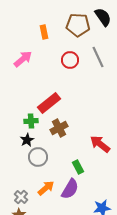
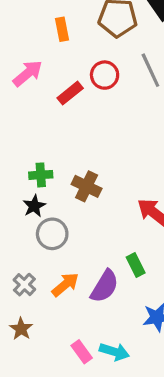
red rectangle: (49, 103) -> (70, 93), moved, size x0.7
brown cross: (59, 128) -> (87, 186), turned -36
green rectangle: (78, 167) -> (136, 265), moved
gray cross: (21, 197) -> (24, 285), moved

